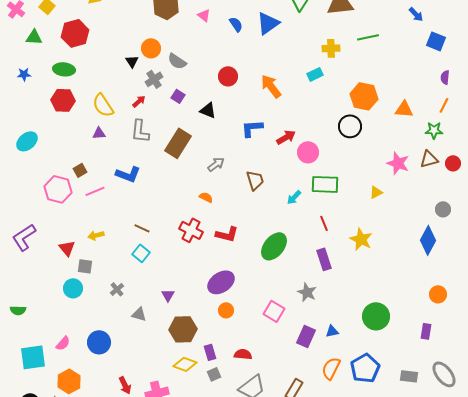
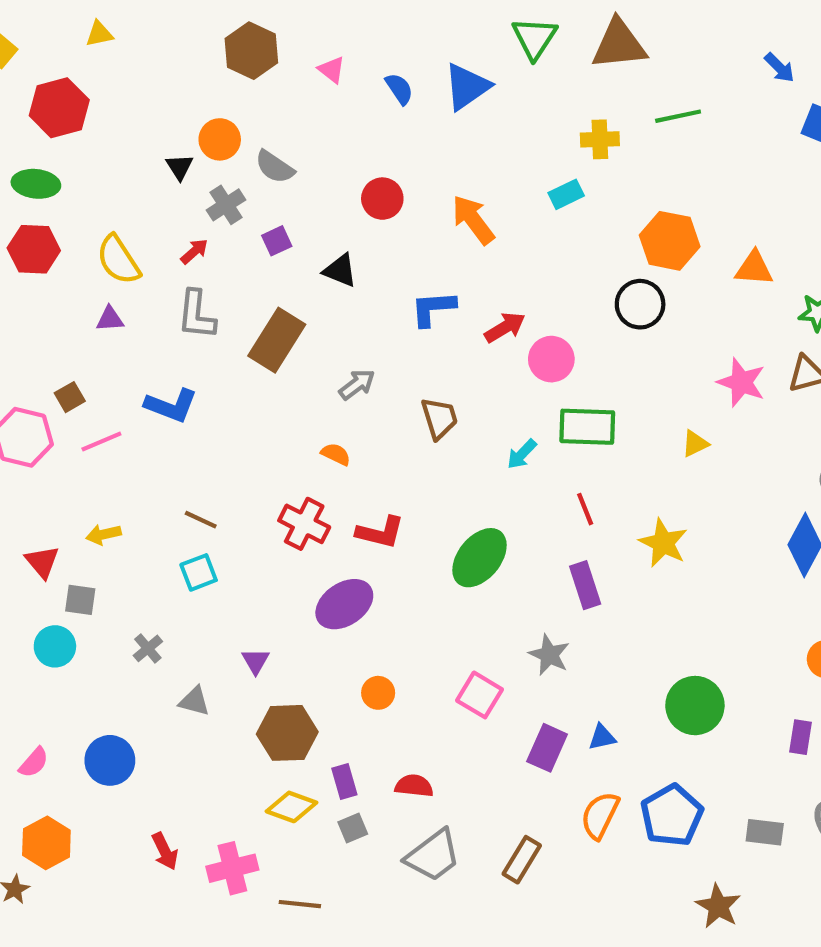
purple square: (178, 96) -> (277, 241), turned 32
cyan square: (141, 253) -> (199, 572), turned 30
purple ellipse: (221, 282) -> (344, 604), moved

